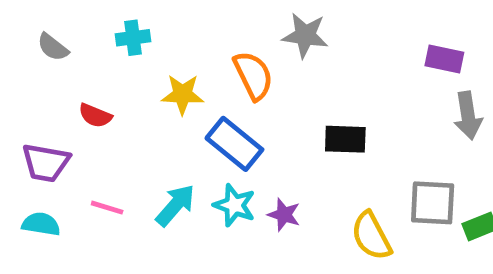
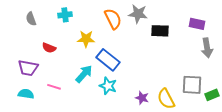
gray semicircle: (53, 47) -> (31, 19), turned 32
orange semicircle: (253, 75) -> (113, 19), moved
black rectangle: (345, 139) -> (160, 31), moved
cyan arrow: (175, 205) -> (84, 74), moved
purple star: (284, 215) -> (142, 98), moved

